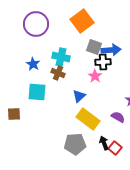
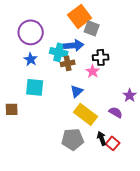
purple circle: (36, 24) -> (31, 32), moved
gray square: (94, 47) -> (92, 28), moved
blue arrow: (111, 50) -> (74, 45), moved
brown cross: (58, 73) -> (68, 63), moved, turned -32

